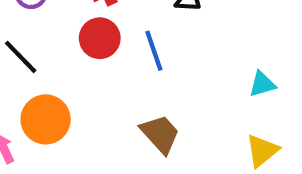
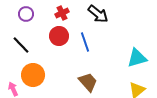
cyan triangle: (262, 84) -> (137, 58), size x1.5

